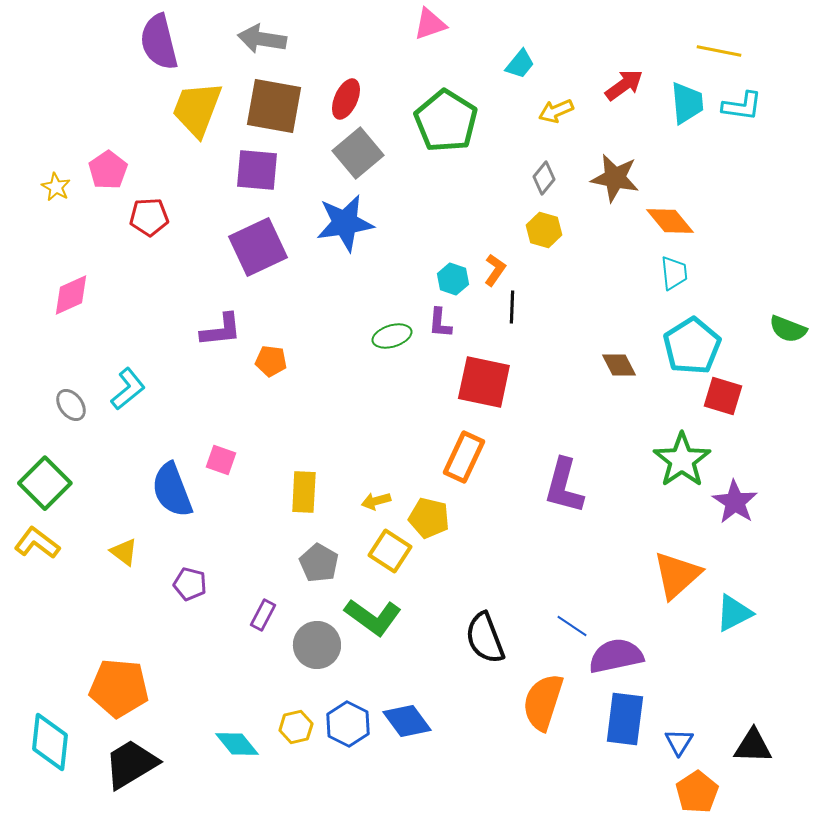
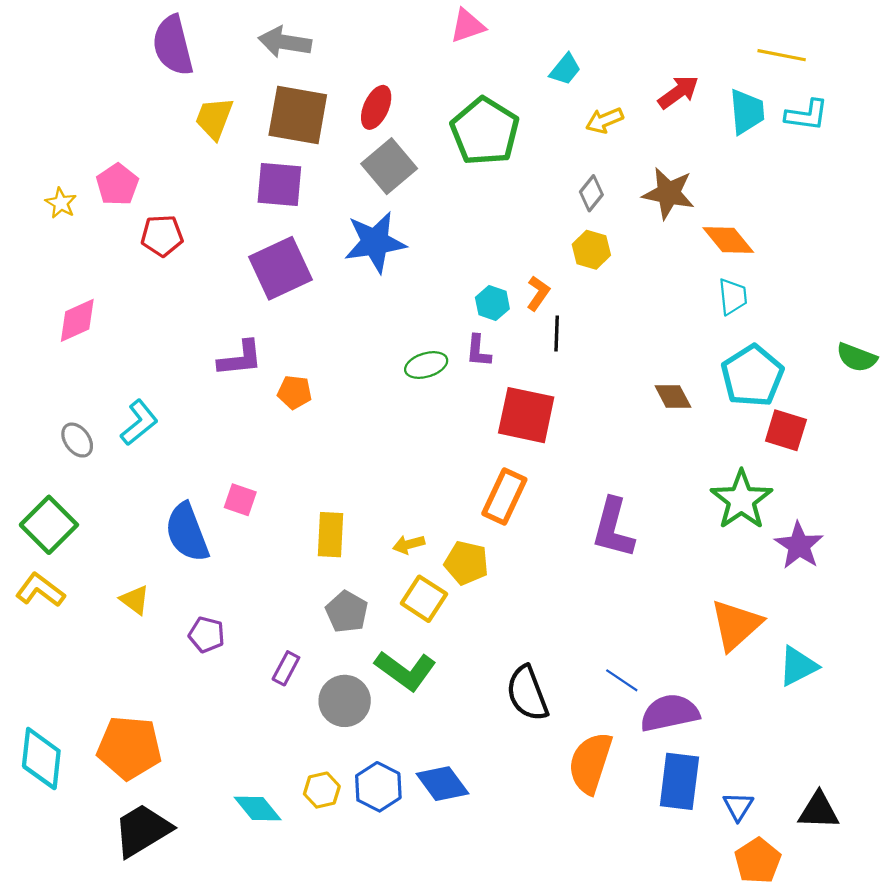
yellow trapezoid: (197, 109) -> (214, 118), size x0.7
cyan diamond: (50, 742) -> (41, 759), moved

